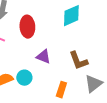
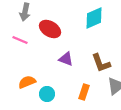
red ellipse: (27, 27) -> (50, 29), turned -55
cyan circle: (24, 78) -> (47, 94), moved

